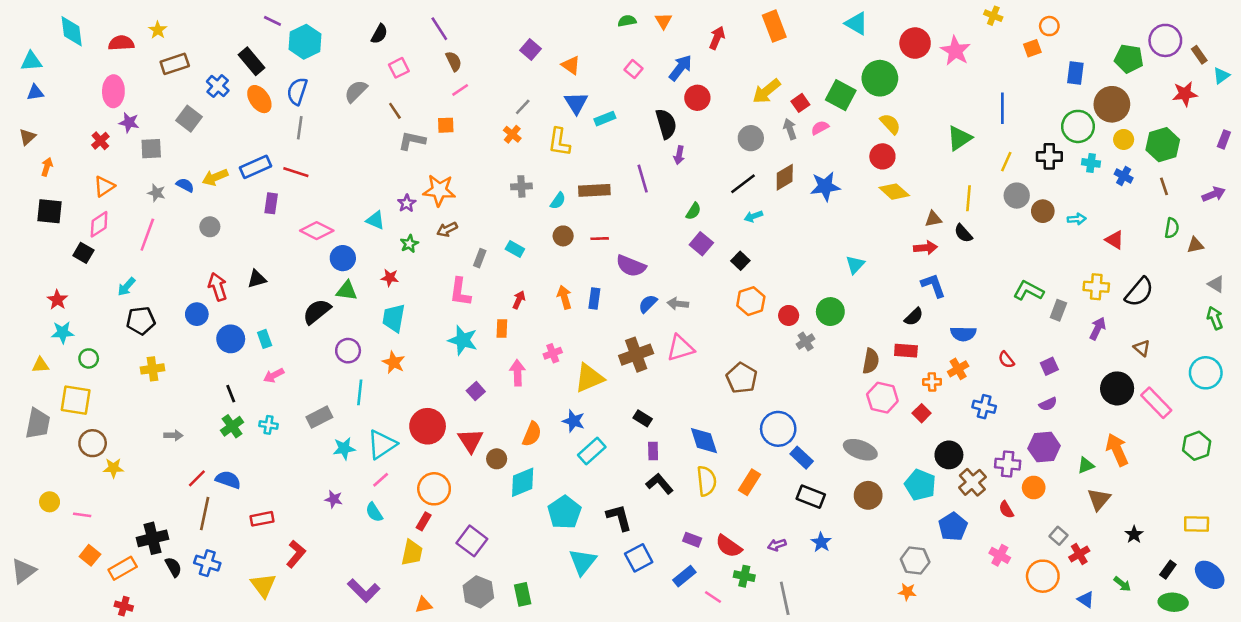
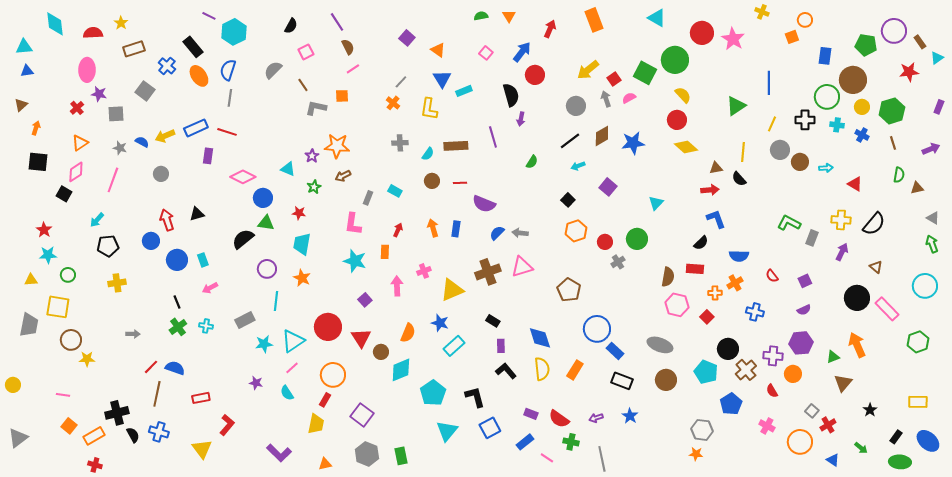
purple square: (701, 244) -> (608, 187), moved
yellow circle: (50, 502) -> (13, 385), moved

